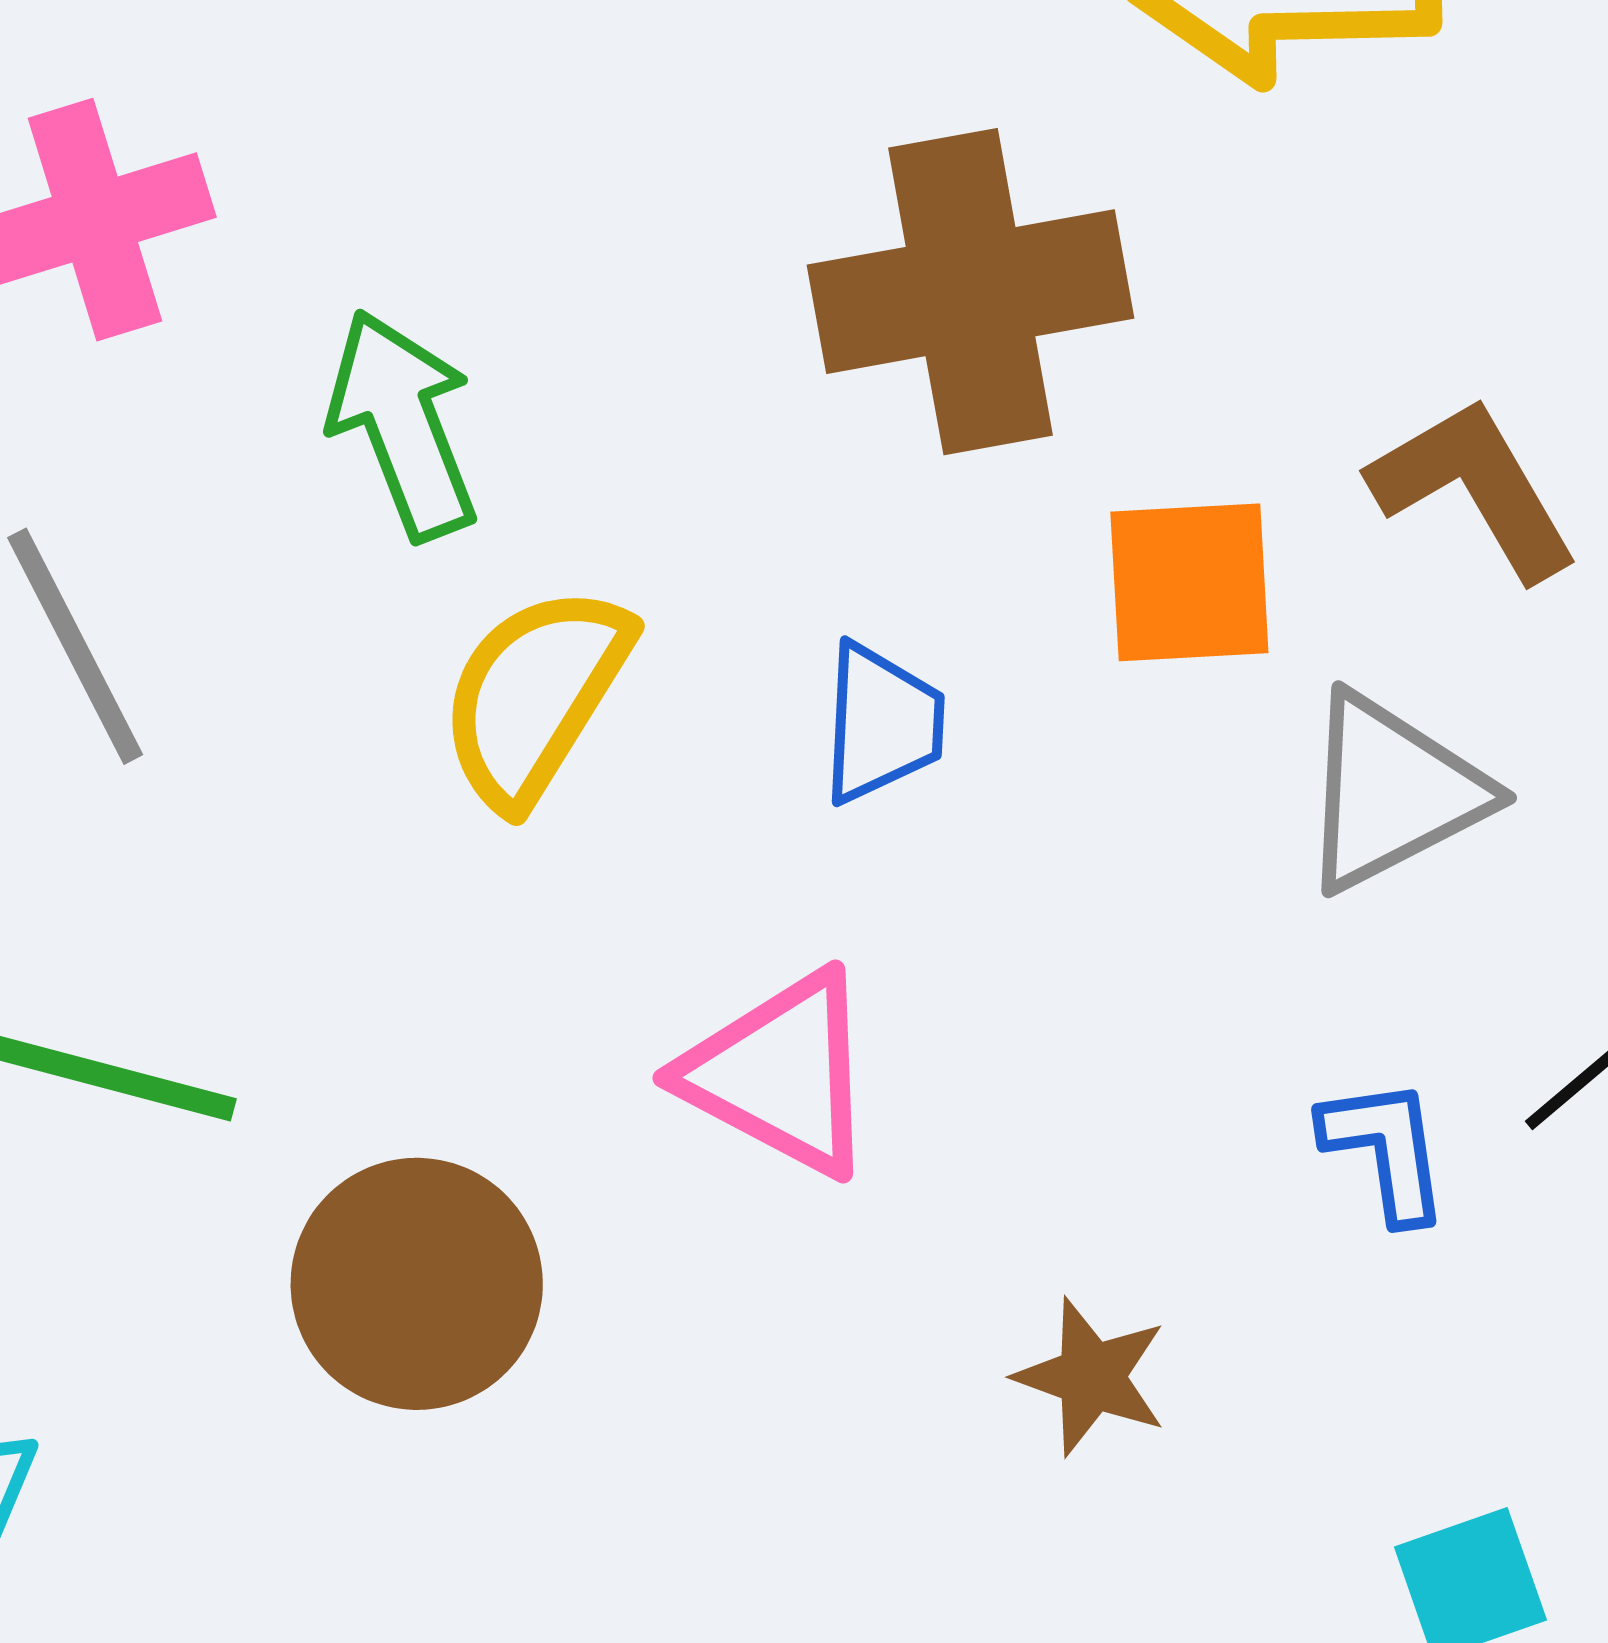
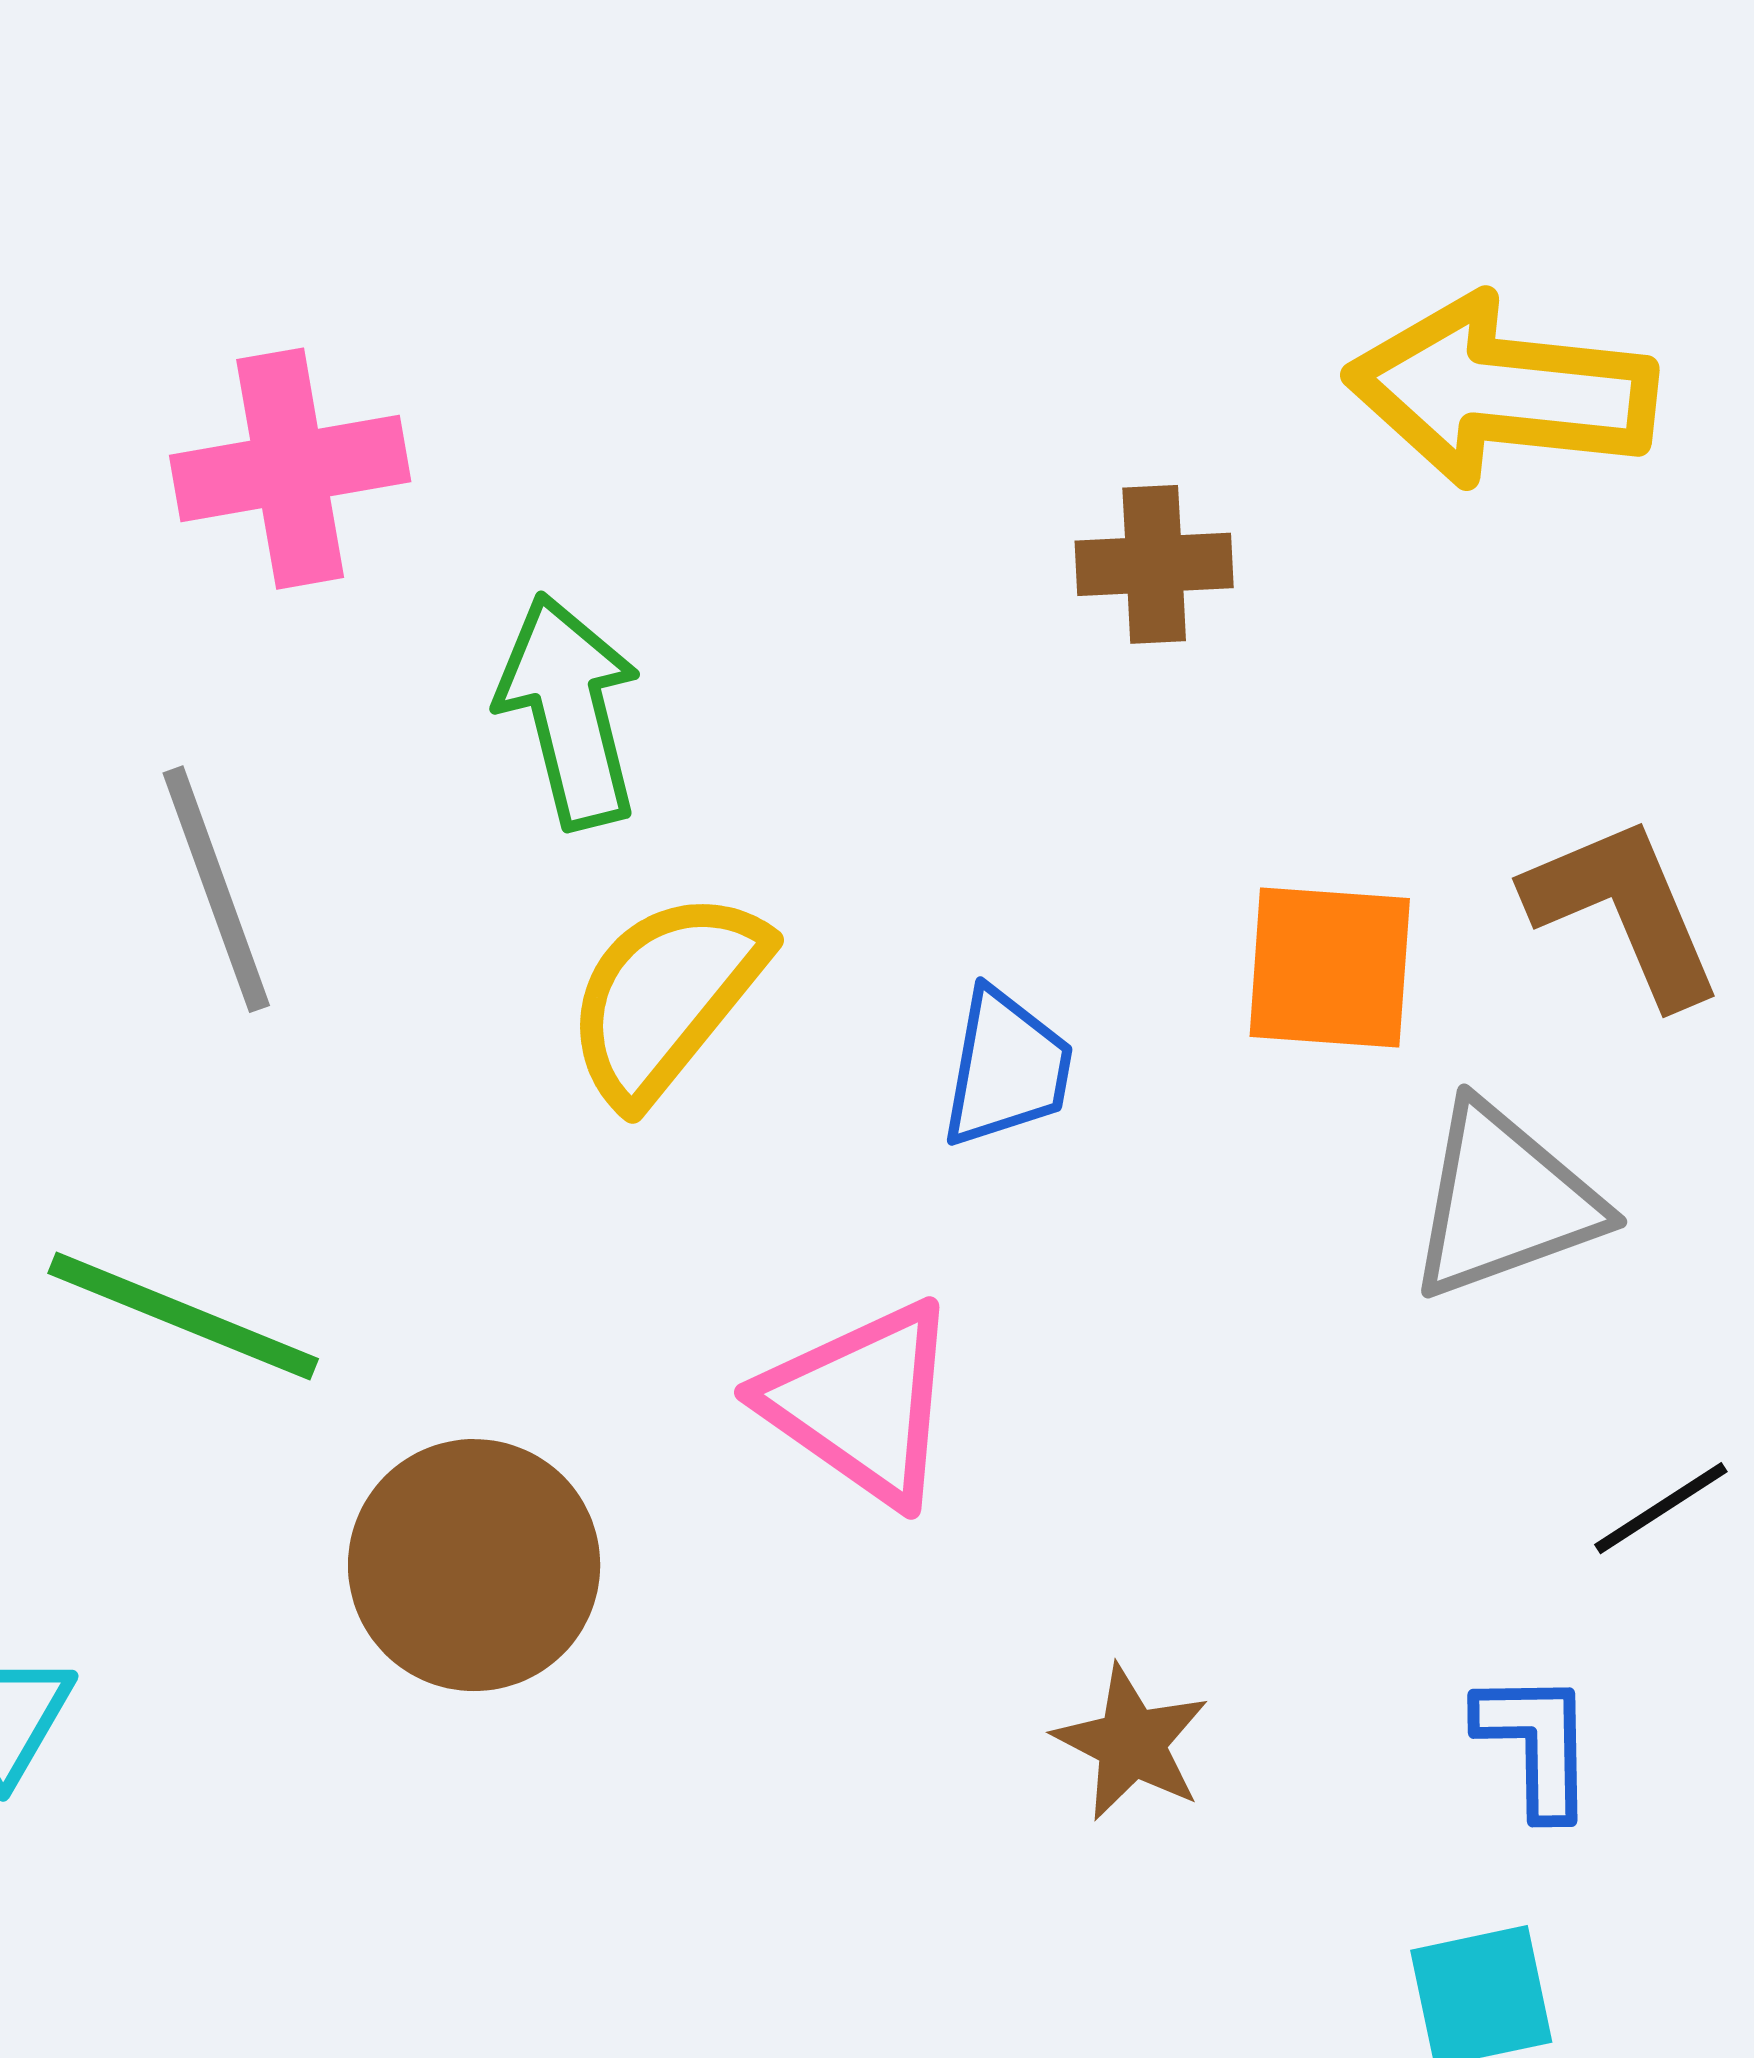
brown cross: (971, 292) -> (1154, 564), moved, size x0.5
blue L-shape: (1385, 1150) -> (1536, 1744), moved

